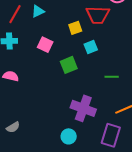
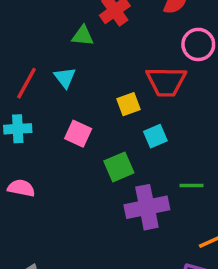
cyan triangle: (38, 11) -> (65, 78), turned -40
purple cross: (83, 108) -> (147, 207), moved, turned -30

